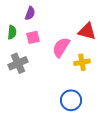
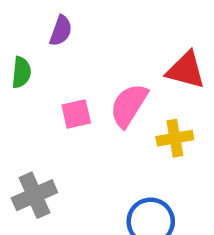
pink square: (33, 37) -> (76, 114), moved
gray cross: (18, 63) -> (34, 195), moved

